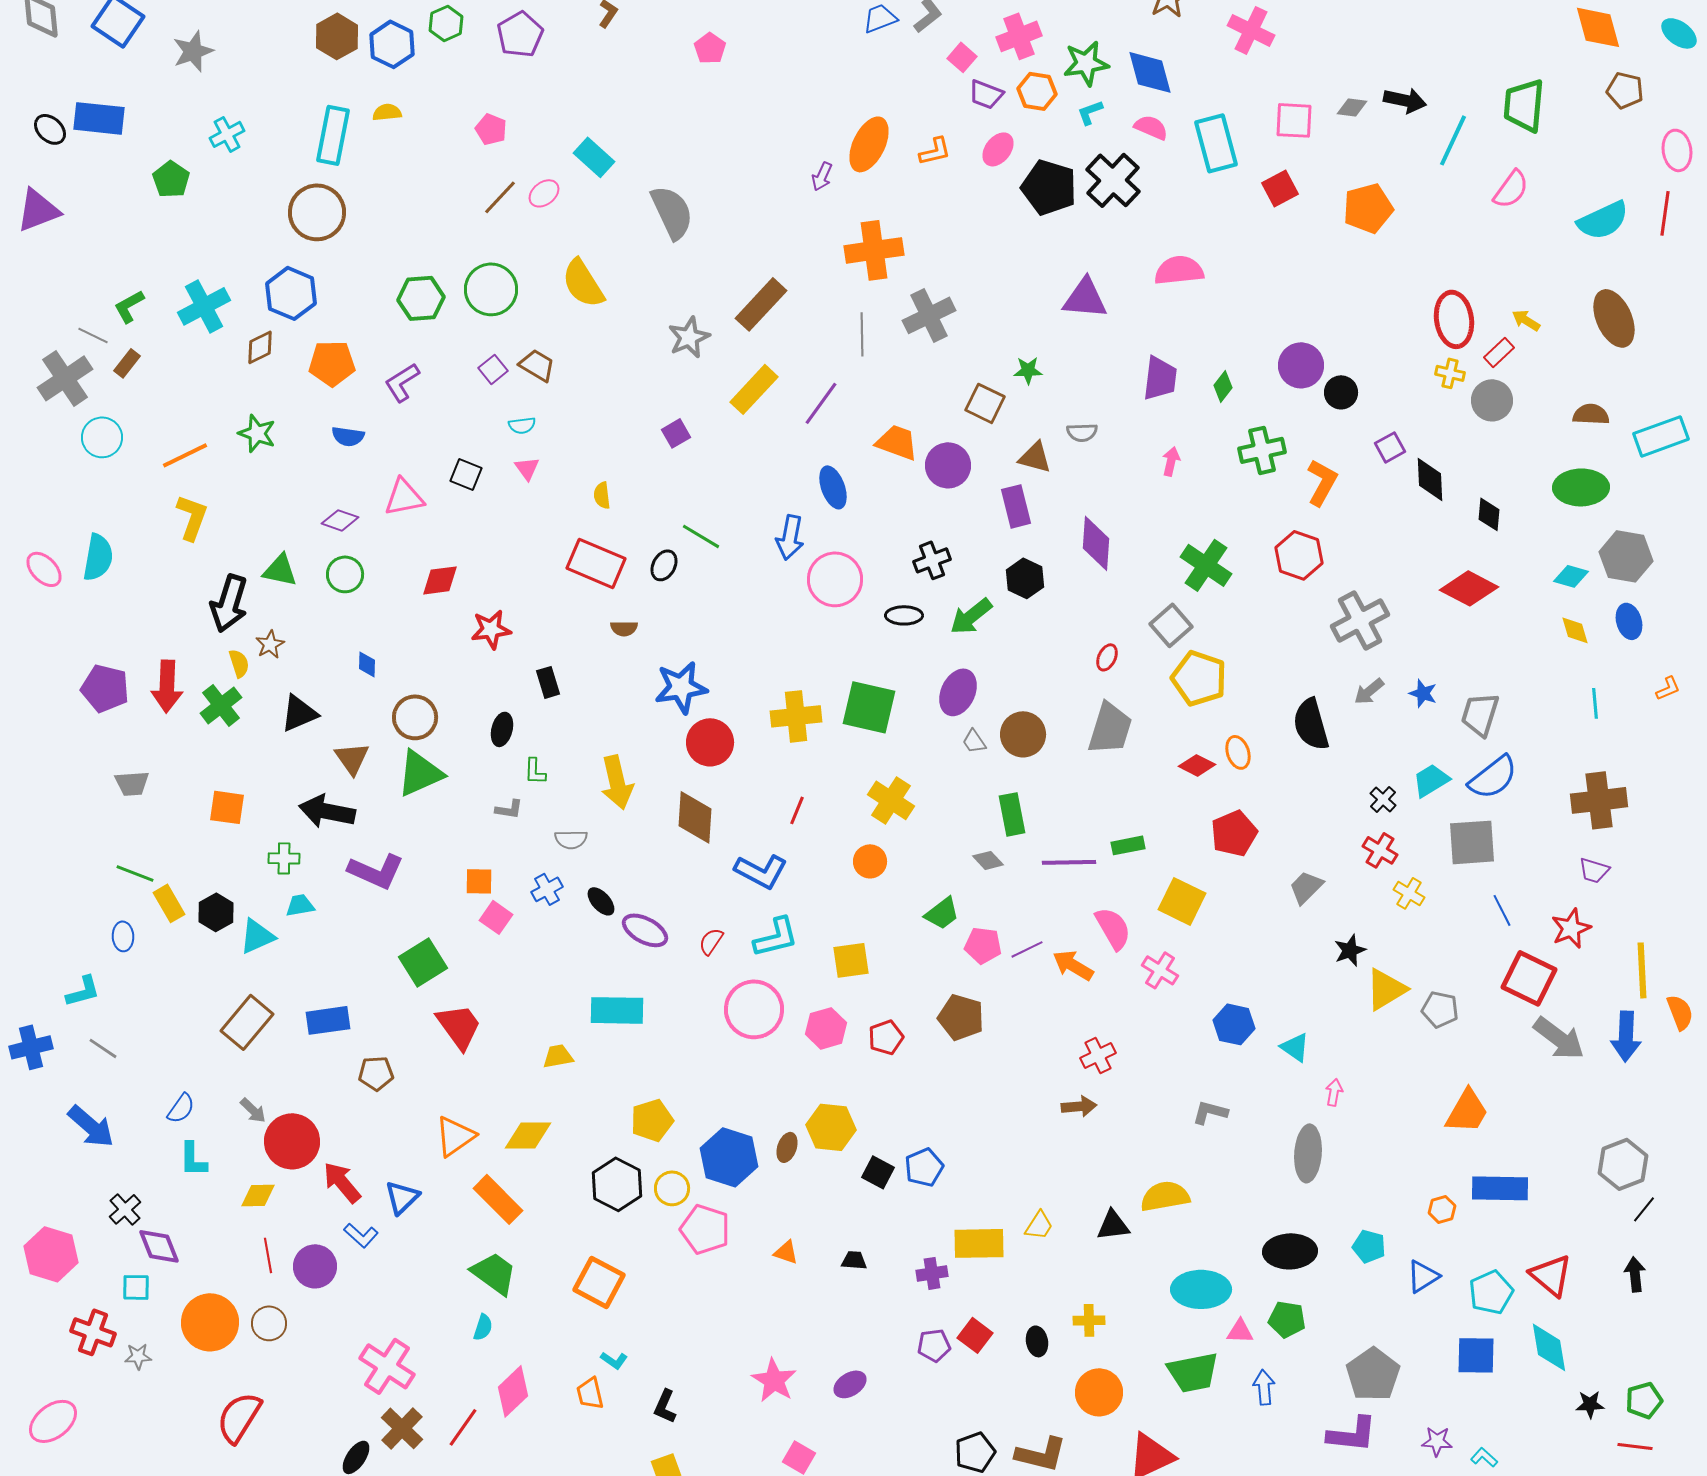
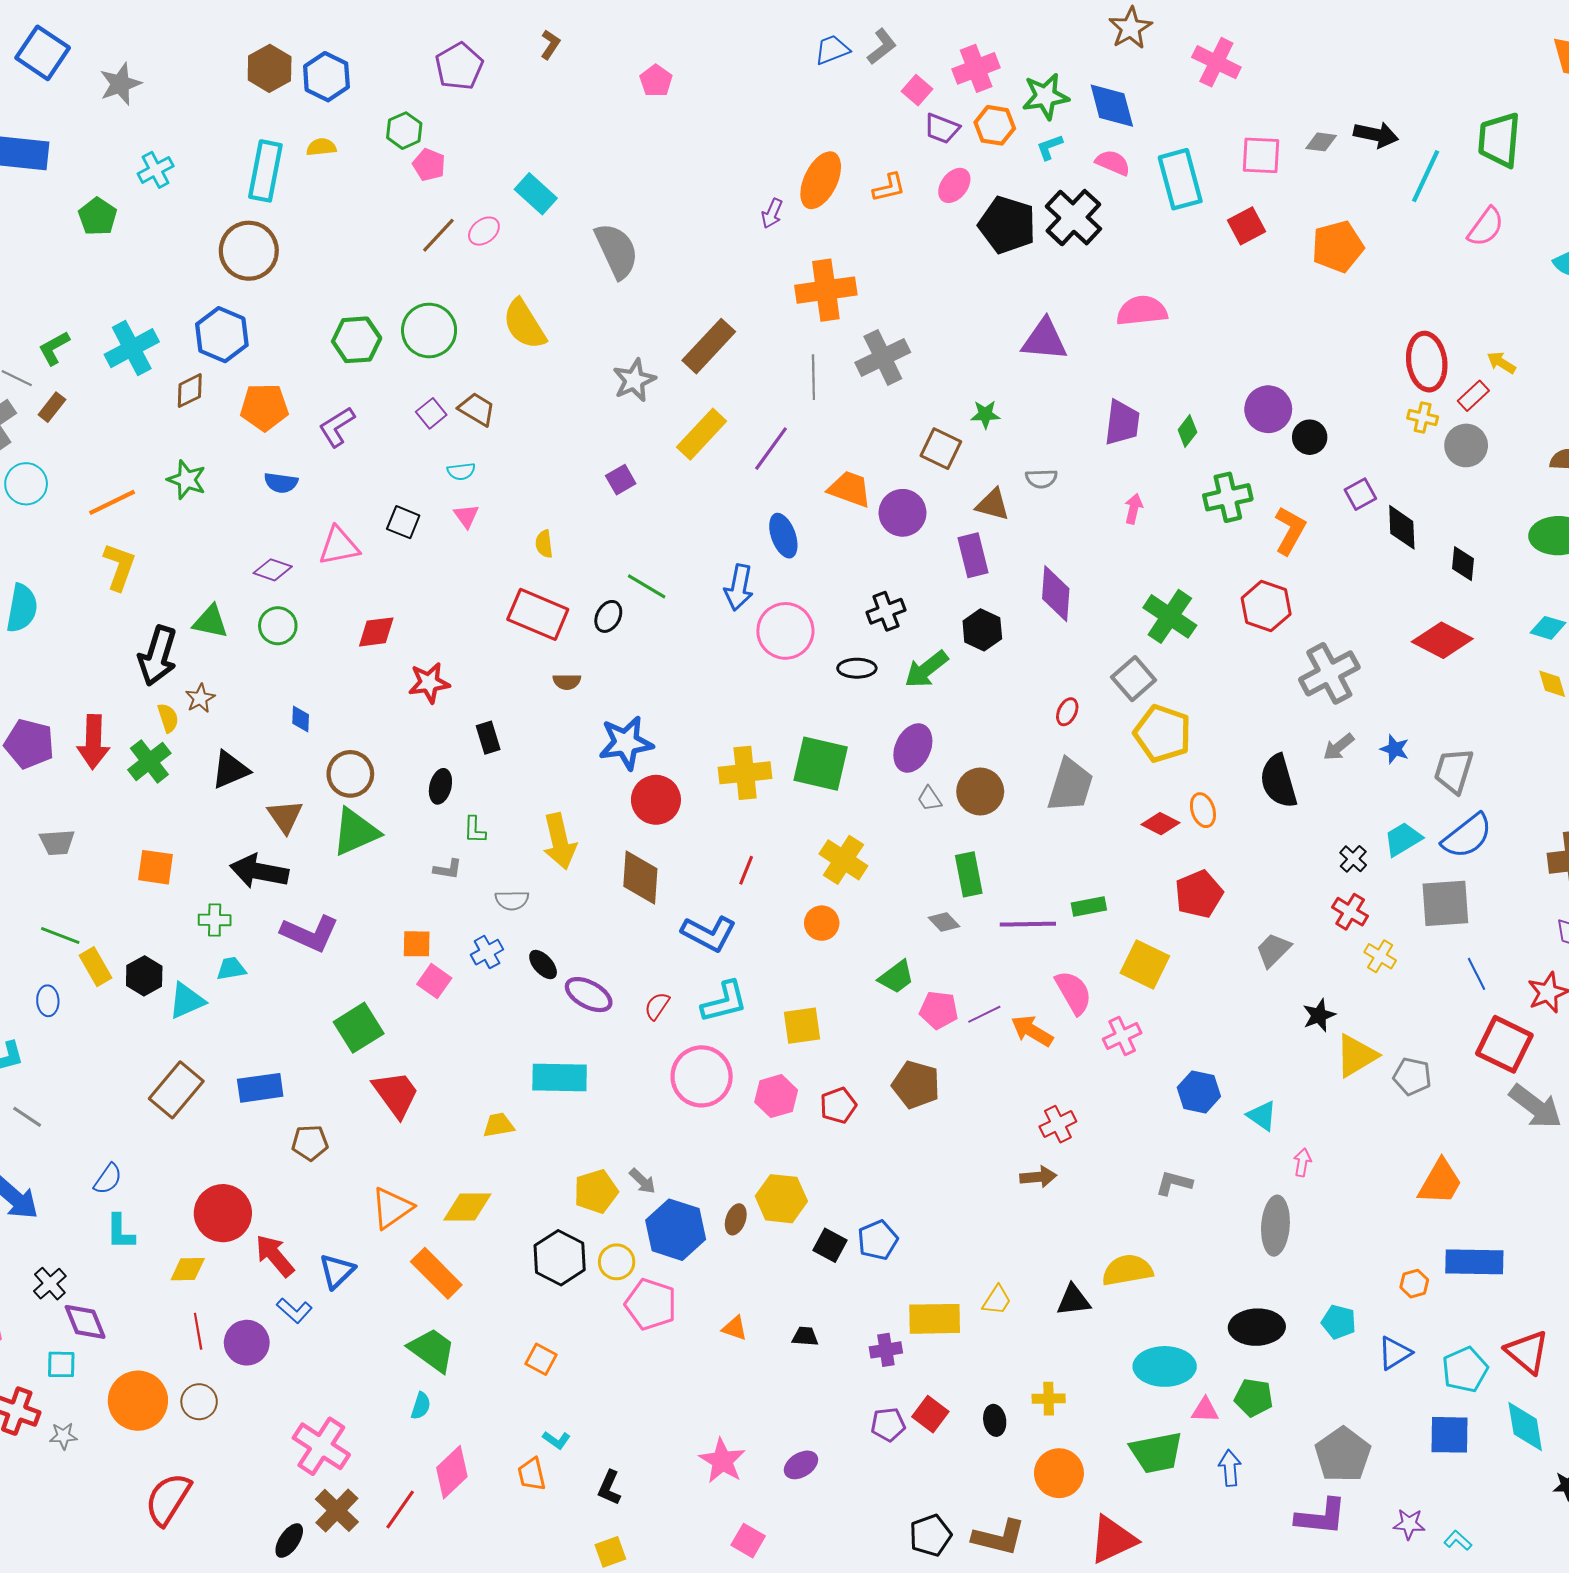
green hexagon: (446, 23) -> (404, 131), moved
pink cross: (1160, 970) -> (1122, 1036), turned 33
gray arrow: (253, 1110) -> (642, 1181), moved
orange square: (599, 1282) -> (541, 1359), size x0.6

